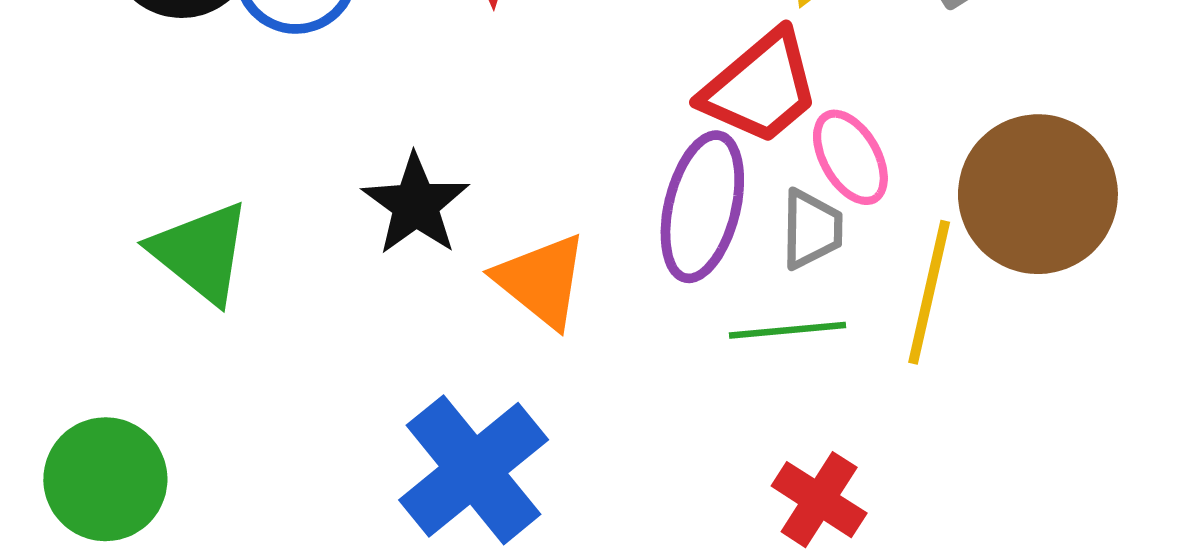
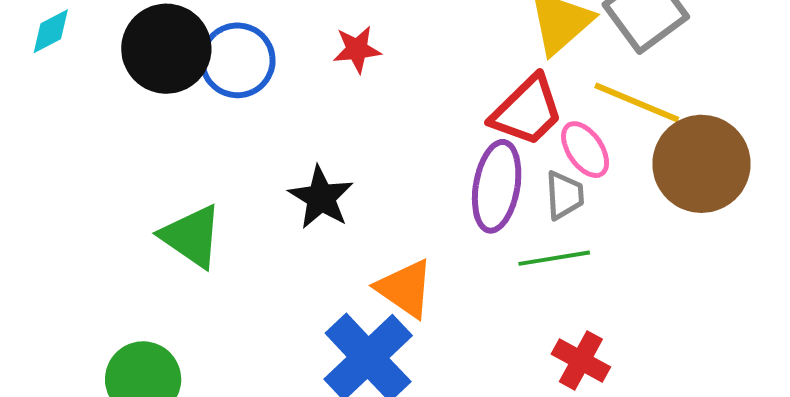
orange triangle: (541, 281) -> (405, 288), moved
yellow line: (929, 292) -> (637, 103), moved, turned -76

